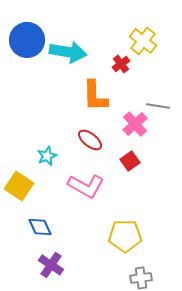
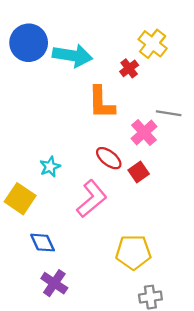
red ellipse: (90, 140) -> (109, 158), moved
pink L-shape: (86, 186) -> (92, 199), turned -69

